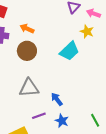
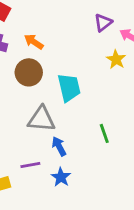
cyan trapezoid: (69, 51) -> (69, 88), moved, turned -70
gray triangle: (29, 88) -> (41, 119), moved
green line: (95, 120) -> (104, 133), moved

